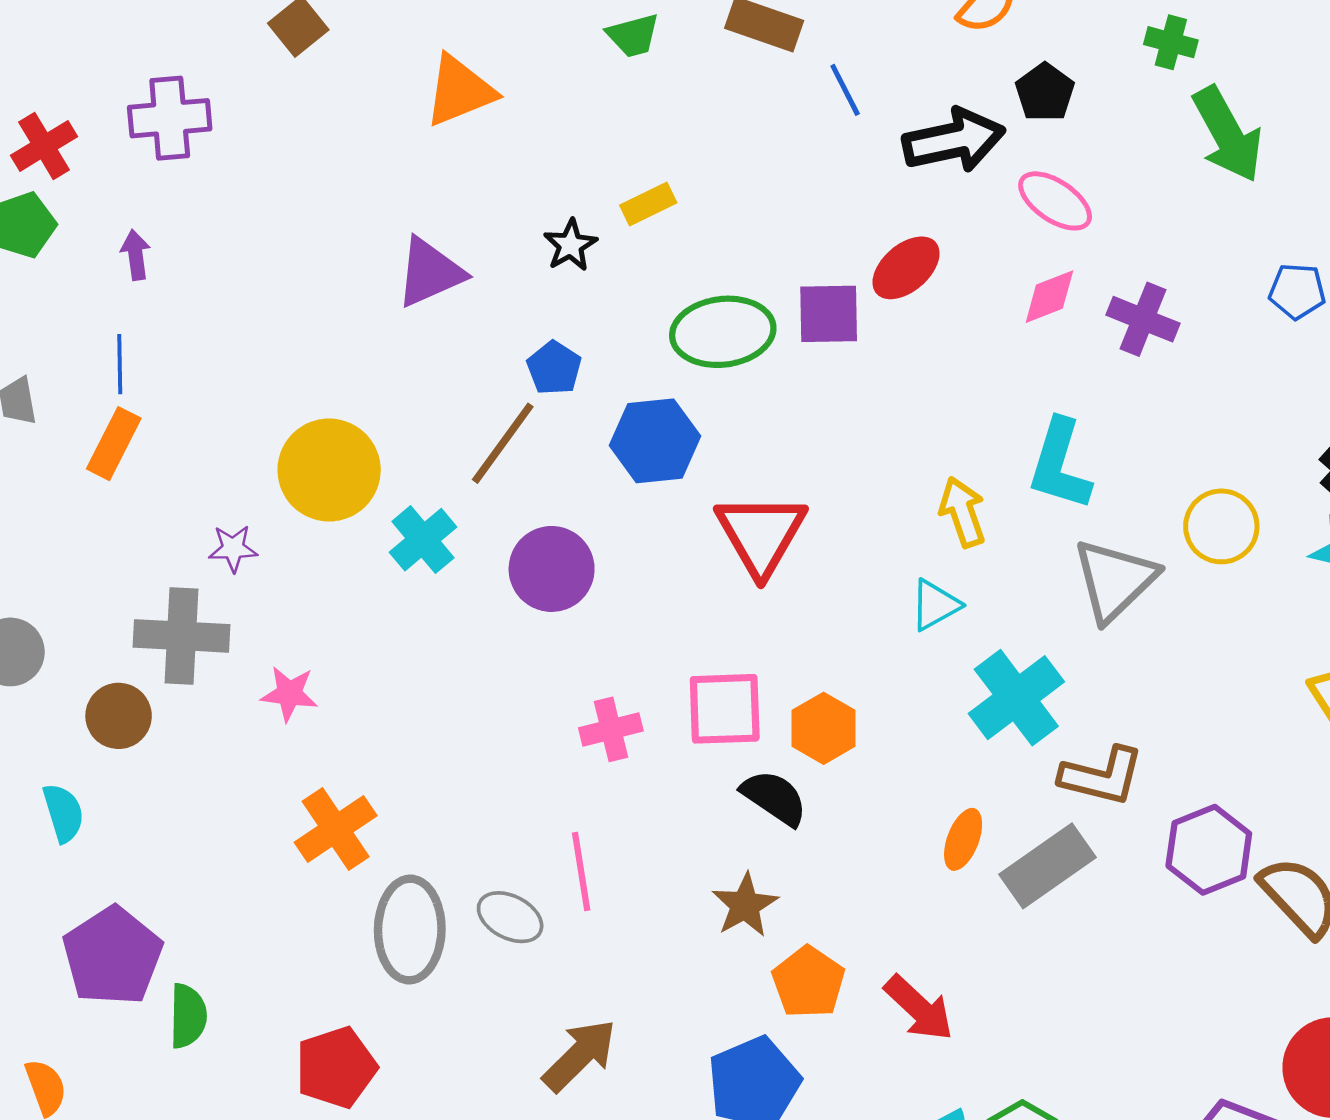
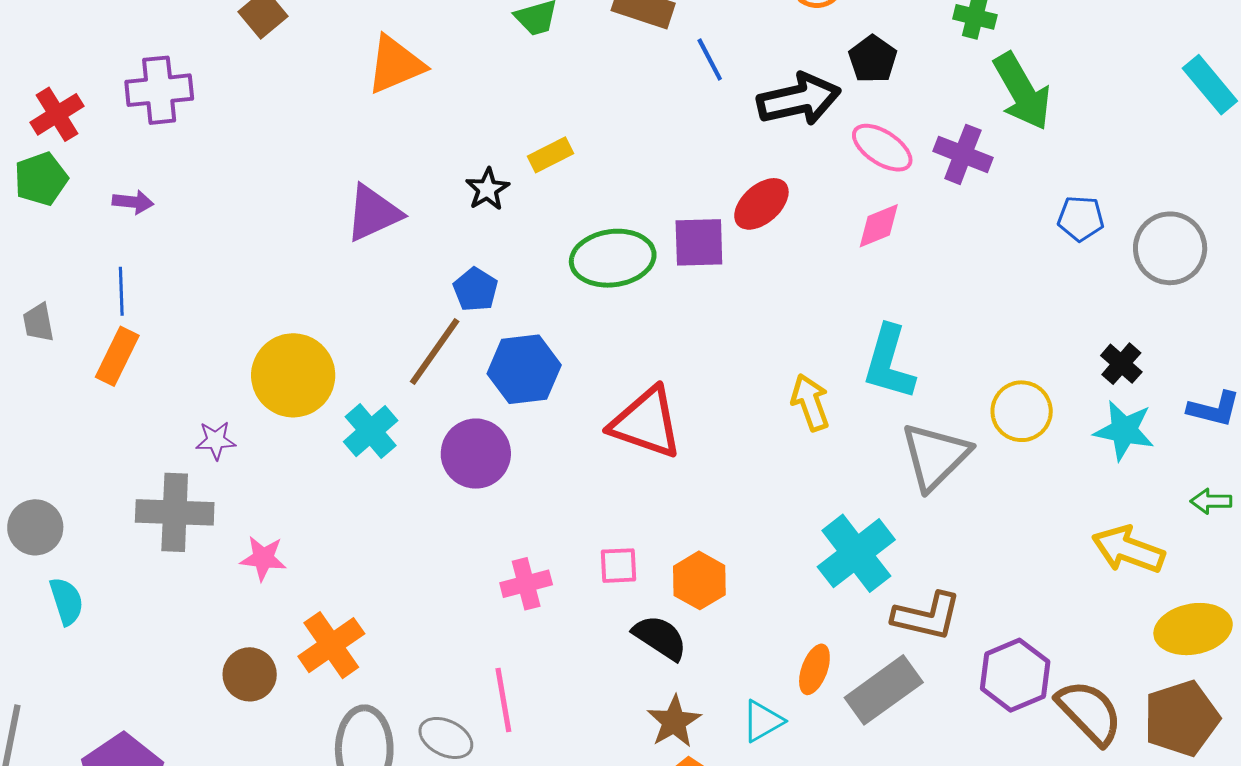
purple arrow: (136, 255) -> (133, 202), turned 105
purple cross: (1143, 319) -> (963, 154), moved
blue hexagon: (655, 441) -> (524, 369), moved
red triangle: (761, 534) -> (646, 423), turned -40
cyan triangle: (935, 605) -> (763, 721), moved
pink square: (725, 709) -> (619, 566), size x0.6
brown circle: (119, 716) -> (250, 674), moved
cyan semicircle: (63, 813) -> (66, 601), moved
orange cross: (336, 829) -> (331, 645), moved
brown star: (745, 905) -> (674, 722), moved

